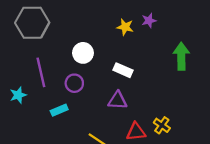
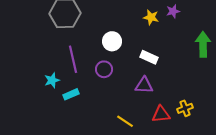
cyan rectangle: (59, 110) -> (71, 94), moved
yellow cross: (162, 125) -> (185, 108), turned 35

